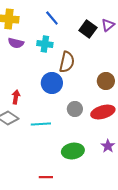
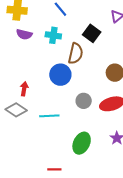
black square: (88, 29) -> (92, 33), moved
green ellipse: (73, 151) -> (82, 143), turned -55

